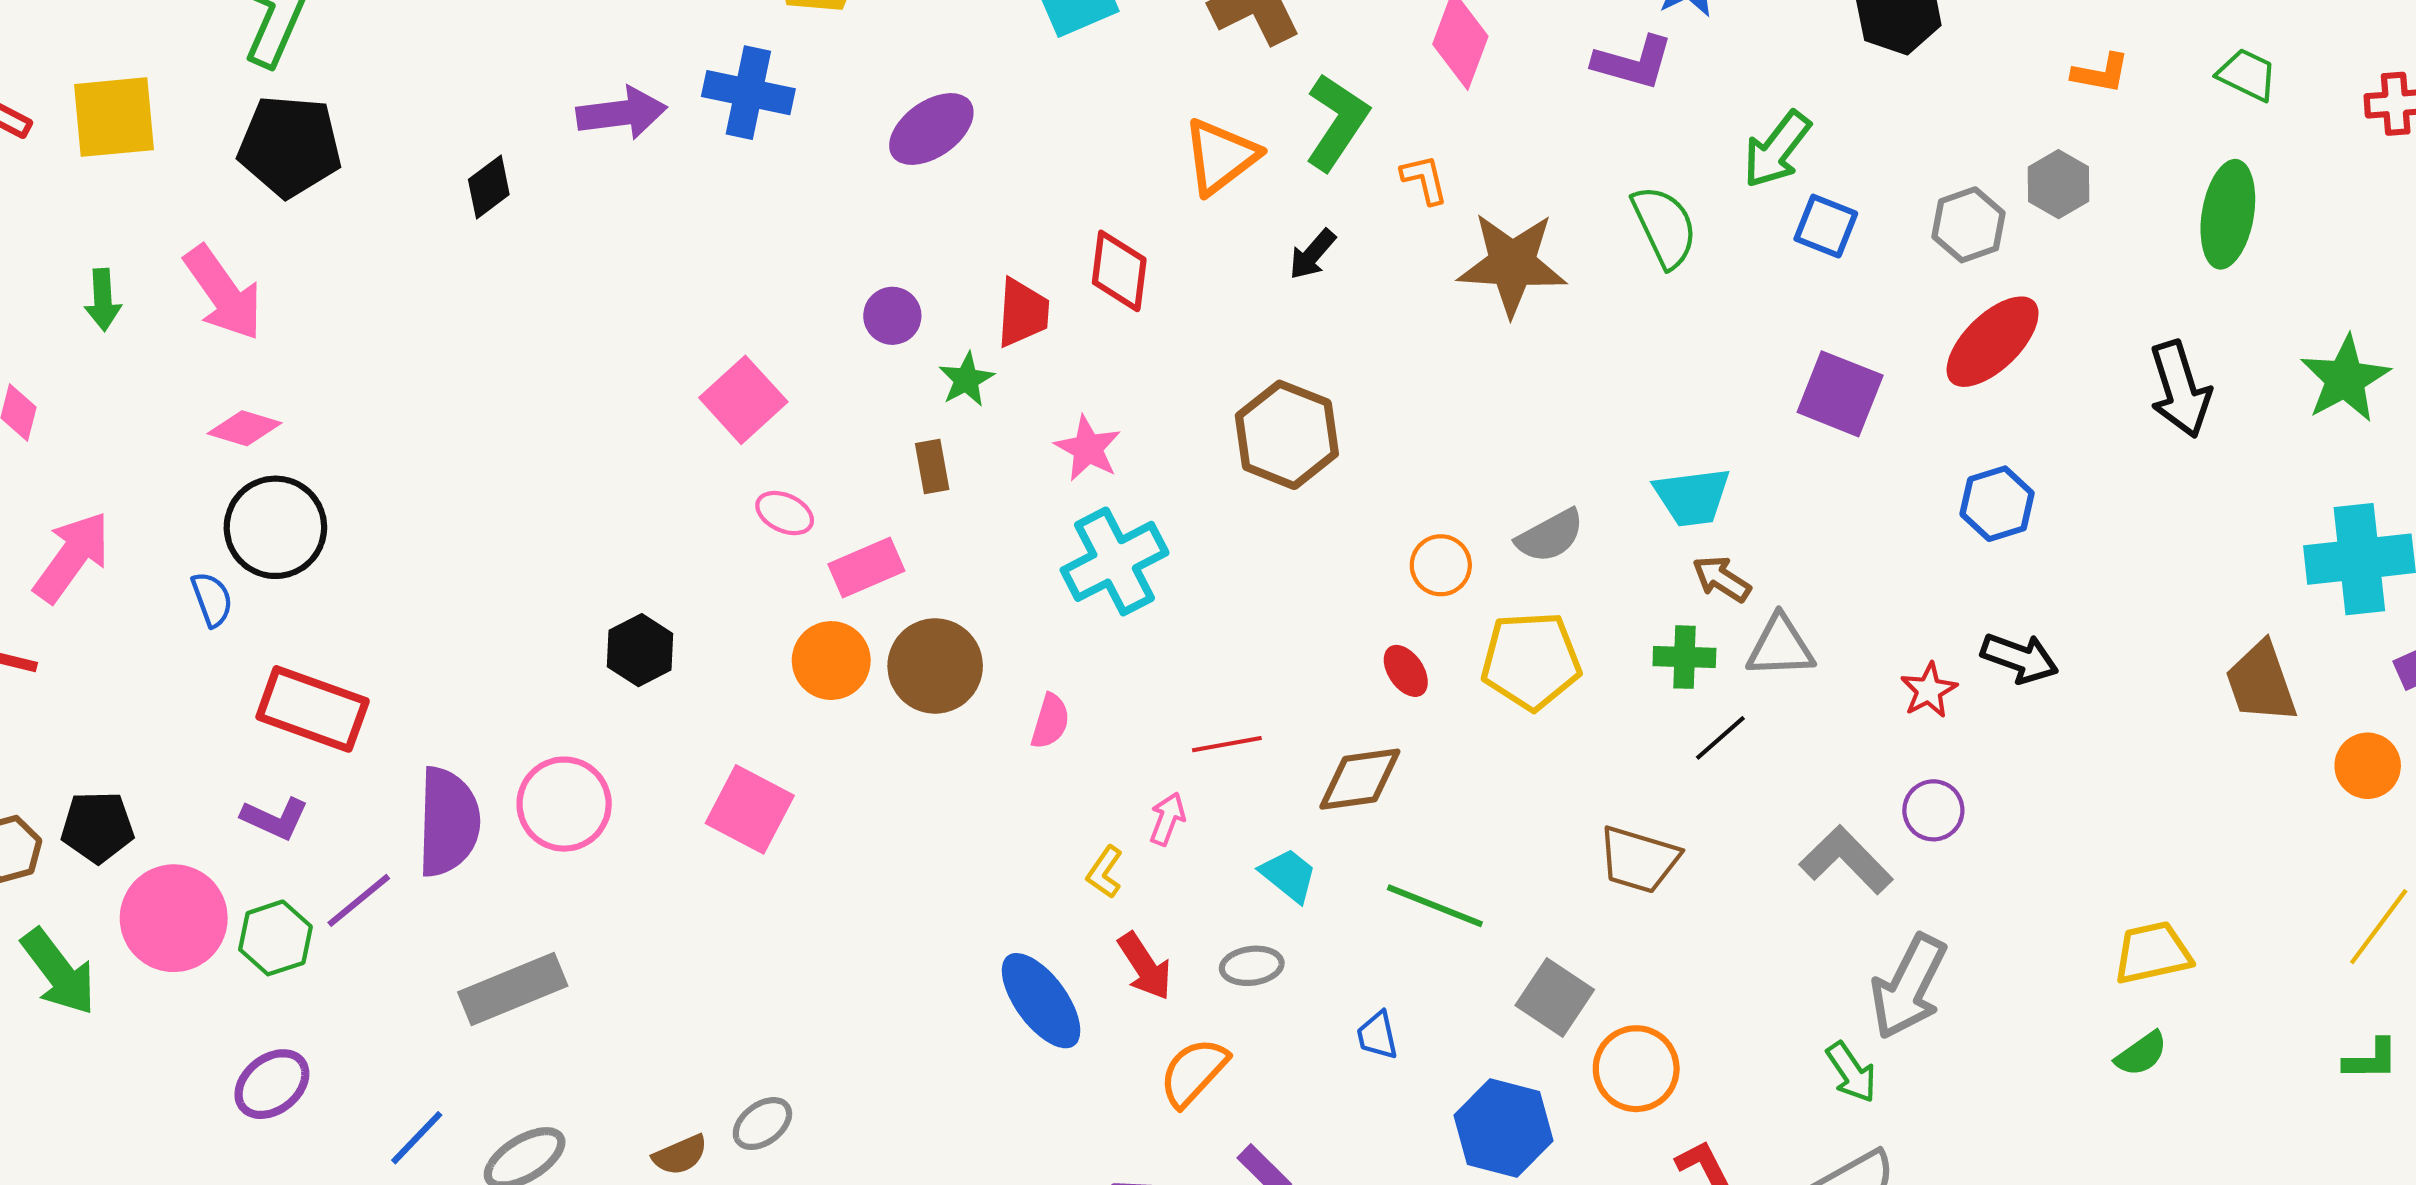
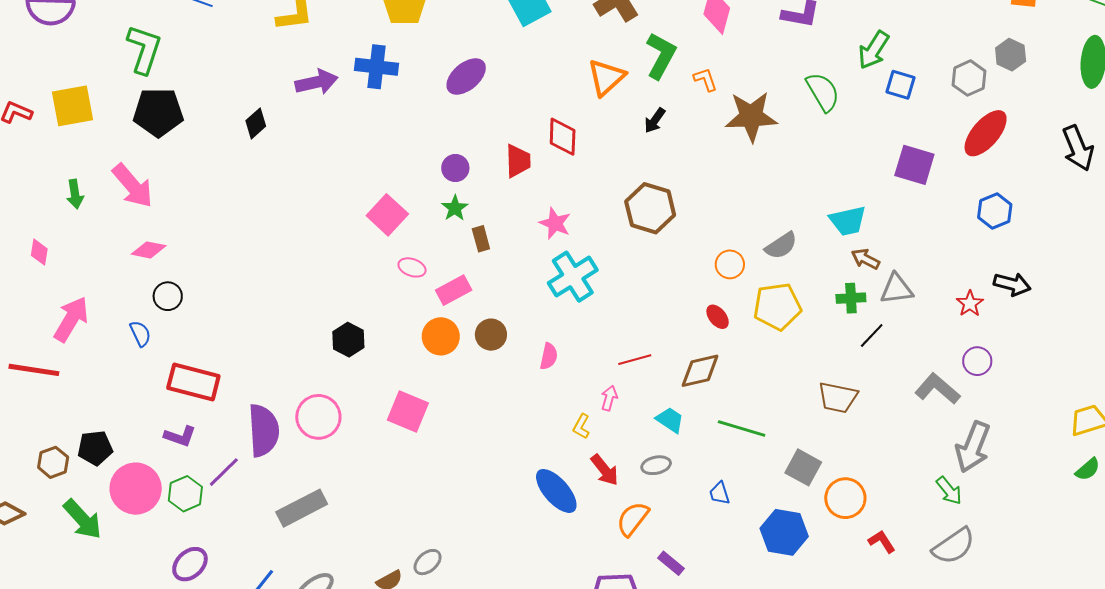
green star: (966, 380) -> (455, 208), moved
black circle: (275, 527) -> (168, 296), size x0.6
brown circle: (935, 666) -> (491, 335), size x0.7

